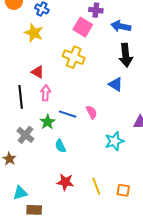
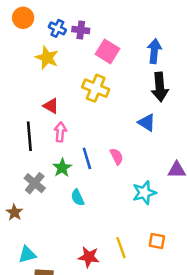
purple cross: (96, 10) -> (81, 30), moved
blue arrow: (121, 26) -> (154, 51), turned 84
blue line: (68, 114) -> (87, 158), turned 54
red star: (65, 182) -> (89, 257), moved
orange square: (123, 190) -> (157, 241), moved

